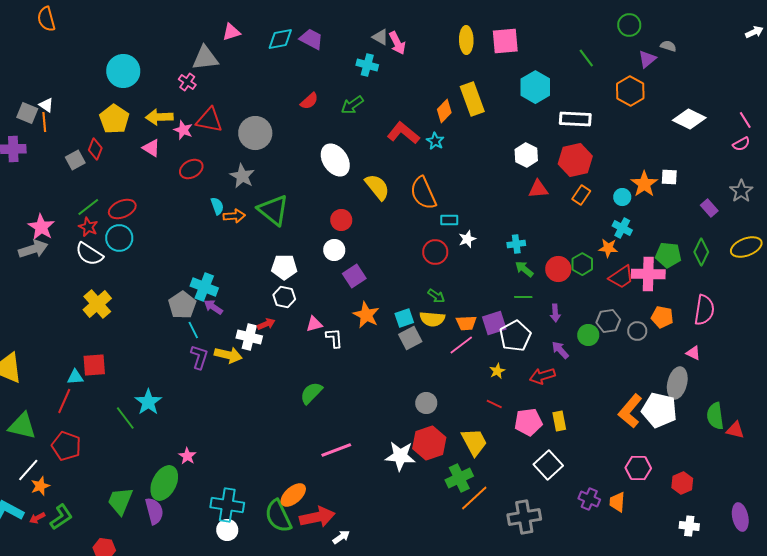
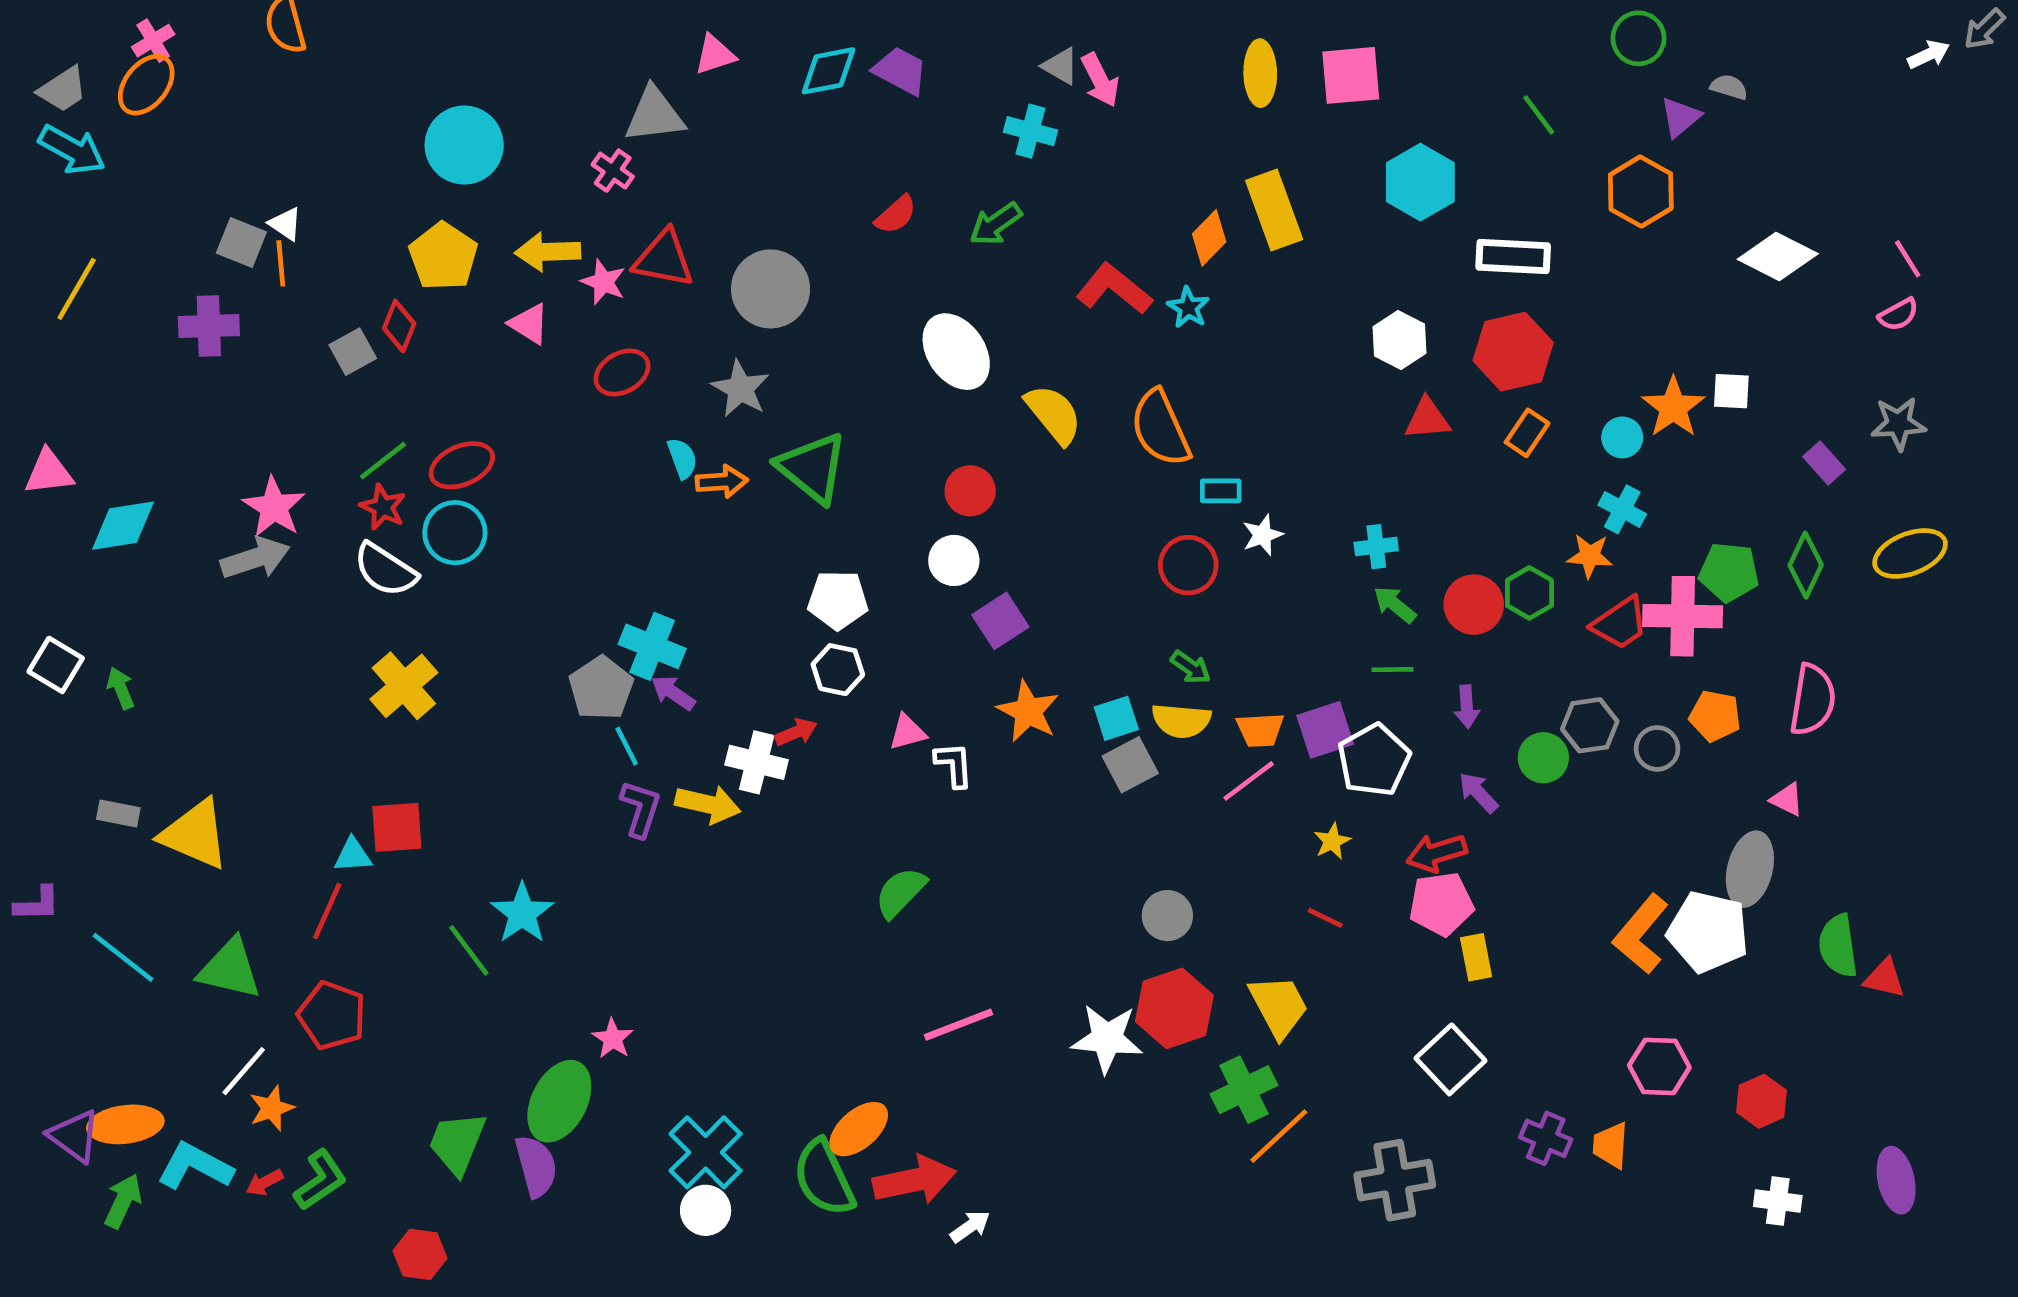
gray star: (741, 191) -> (1898, 424), turned 30
pink pentagon: (528, 422) -> (1441, 904), moved
cyan cross: (227, 505) -> (706, 1152), turned 36

